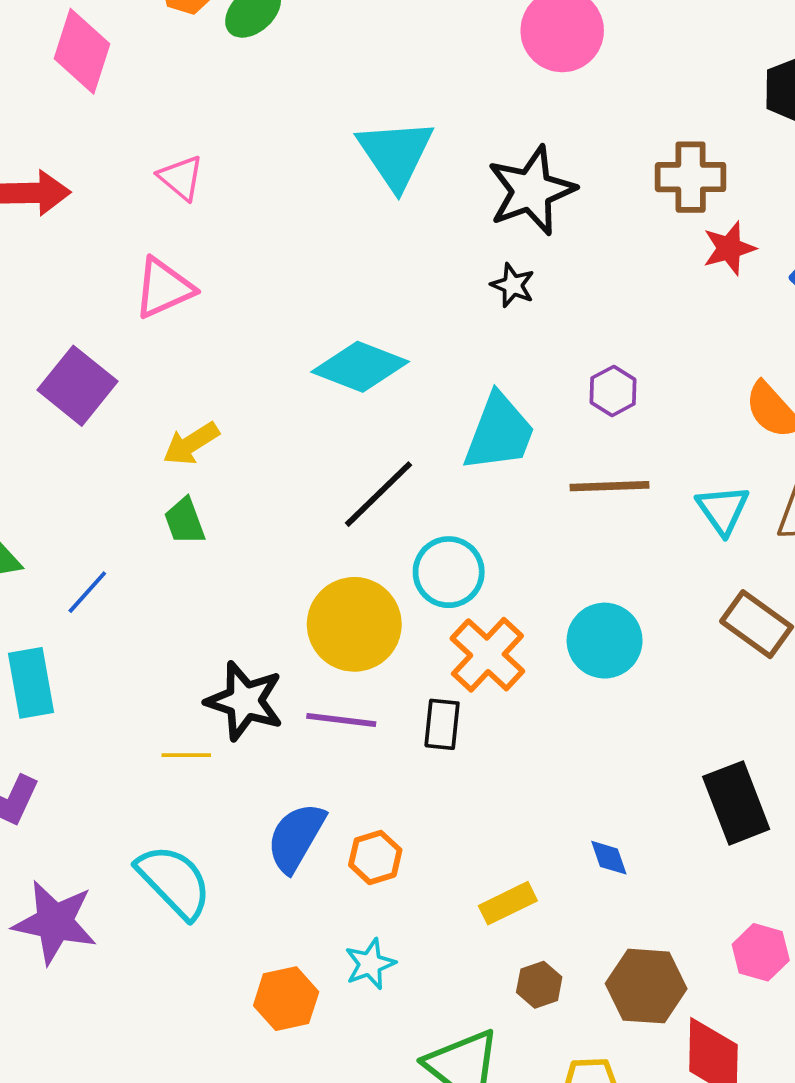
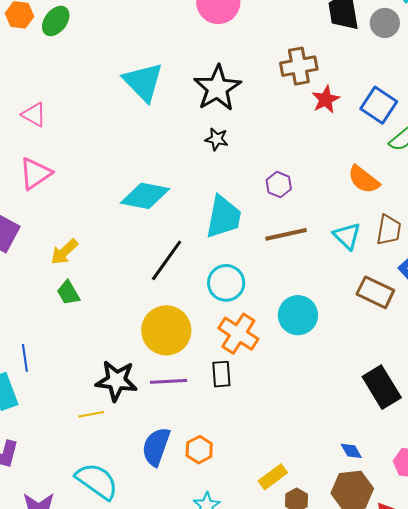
cyan circle: (449, 572) -> (226, 283), moved
blue line: (87, 592) -> (25, 358), moved, turned -40
blue diamond: (609, 858) -> (351, 451), moved
yellow rectangle: (508, 903) -> (273, 477), moved

